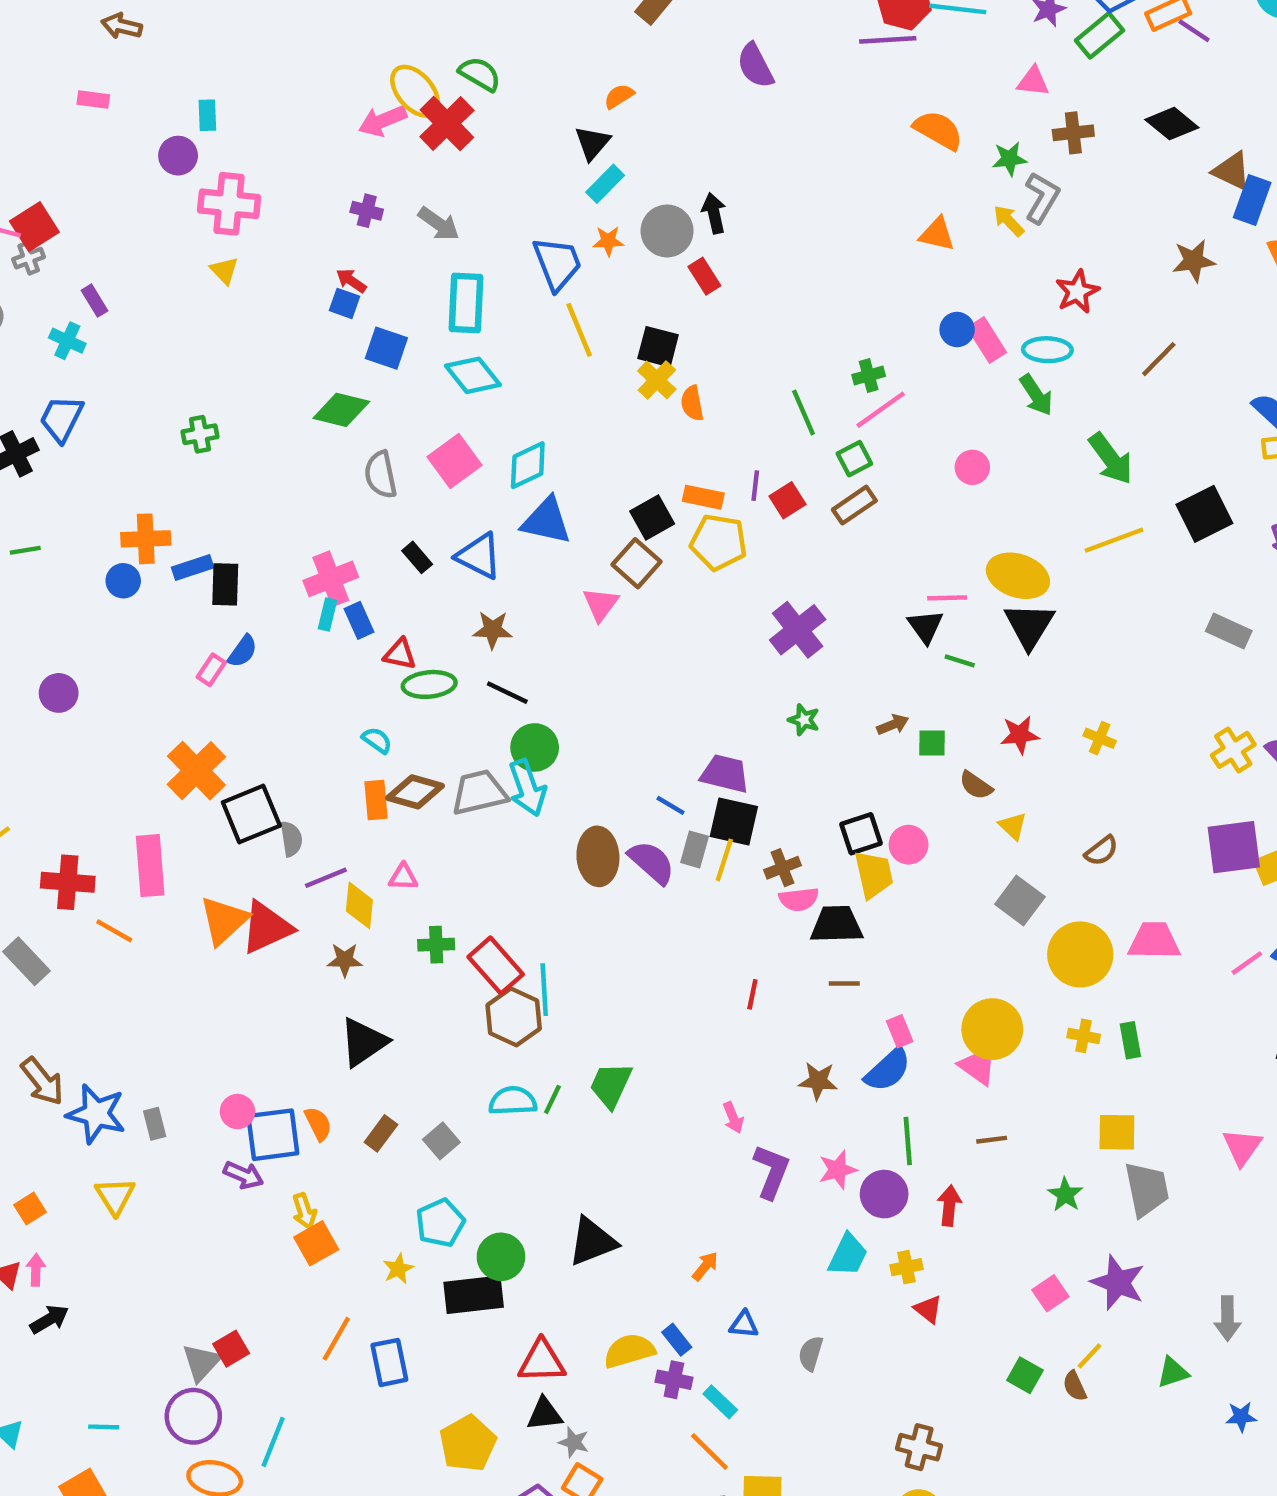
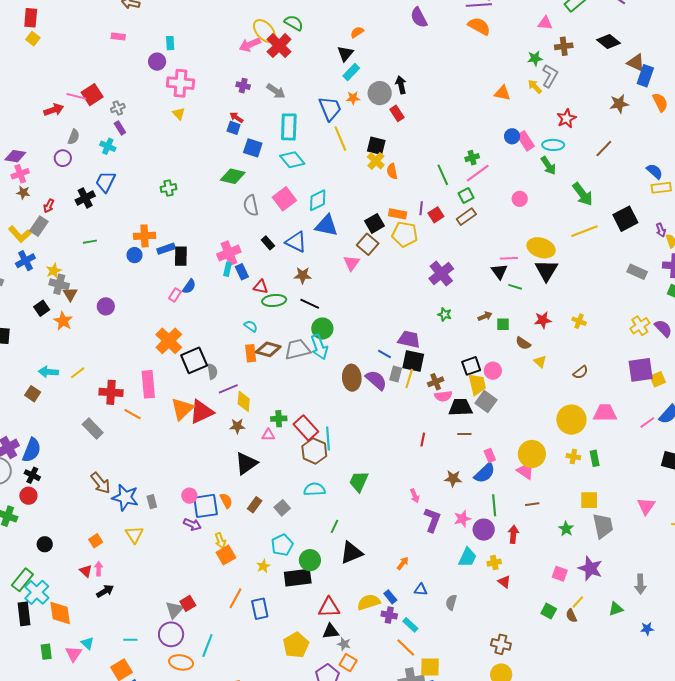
orange semicircle: (938, 130) -> (479, 26), moved
gray cross: (29, 258) -> (118, 108), moved
pink triangle: (403, 877) -> (268, 435), moved
gray square: (1020, 900) -> (486, 402), moved
green line: (552, 1099) -> (334, 526), moved
pink square: (1050, 1293) -> (560, 574), turned -35

